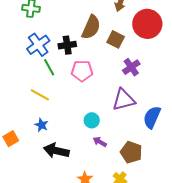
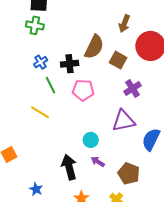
blue cross: (38, 45) -> (41, 62), size x0.6
blue star: (41, 125) -> (36, 189), moved
black arrow: (56, 151) -> (69, 167), moved, turned 60

